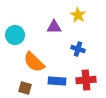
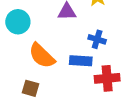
blue rectangle: (57, 81) -> (81, 61), moved

